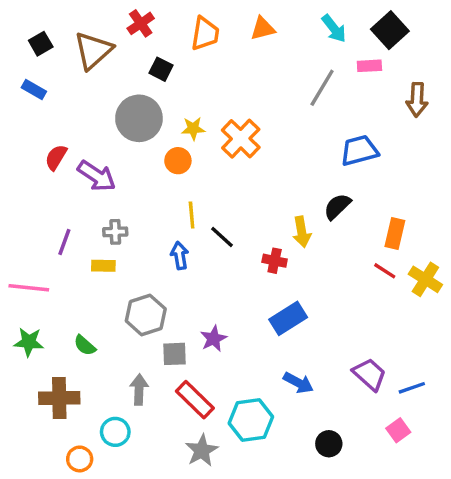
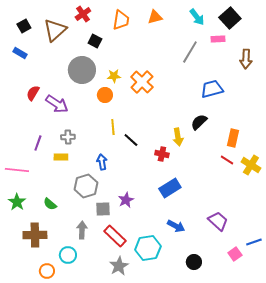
blue arrow: (180, 256) -> (102, 162), moved
green star: (29, 342) -> (17, 202), turned 30
blue line: (412, 388) -> (254, 242), moved

